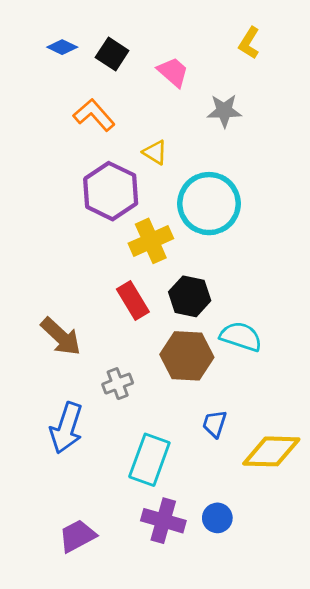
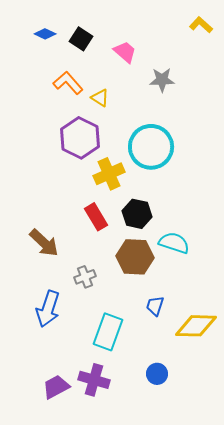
yellow L-shape: (249, 43) -> (201, 25), moved, turned 100
yellow triangle: (155, 152) -> (100, 98), moved
purple cross: (163, 521) -> (94, 380), moved

